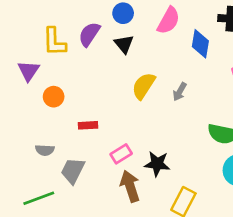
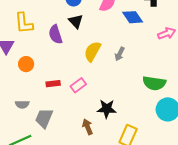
purple semicircle: (89, 34) -> (56, 34), moved, turned -48
blue diamond: (200, 44) -> (133, 17), turned -40
pink rectangle: (121, 154) -> (78, 85), moved
brown arrow: (130, 186) -> (88, 127), size x0.7

